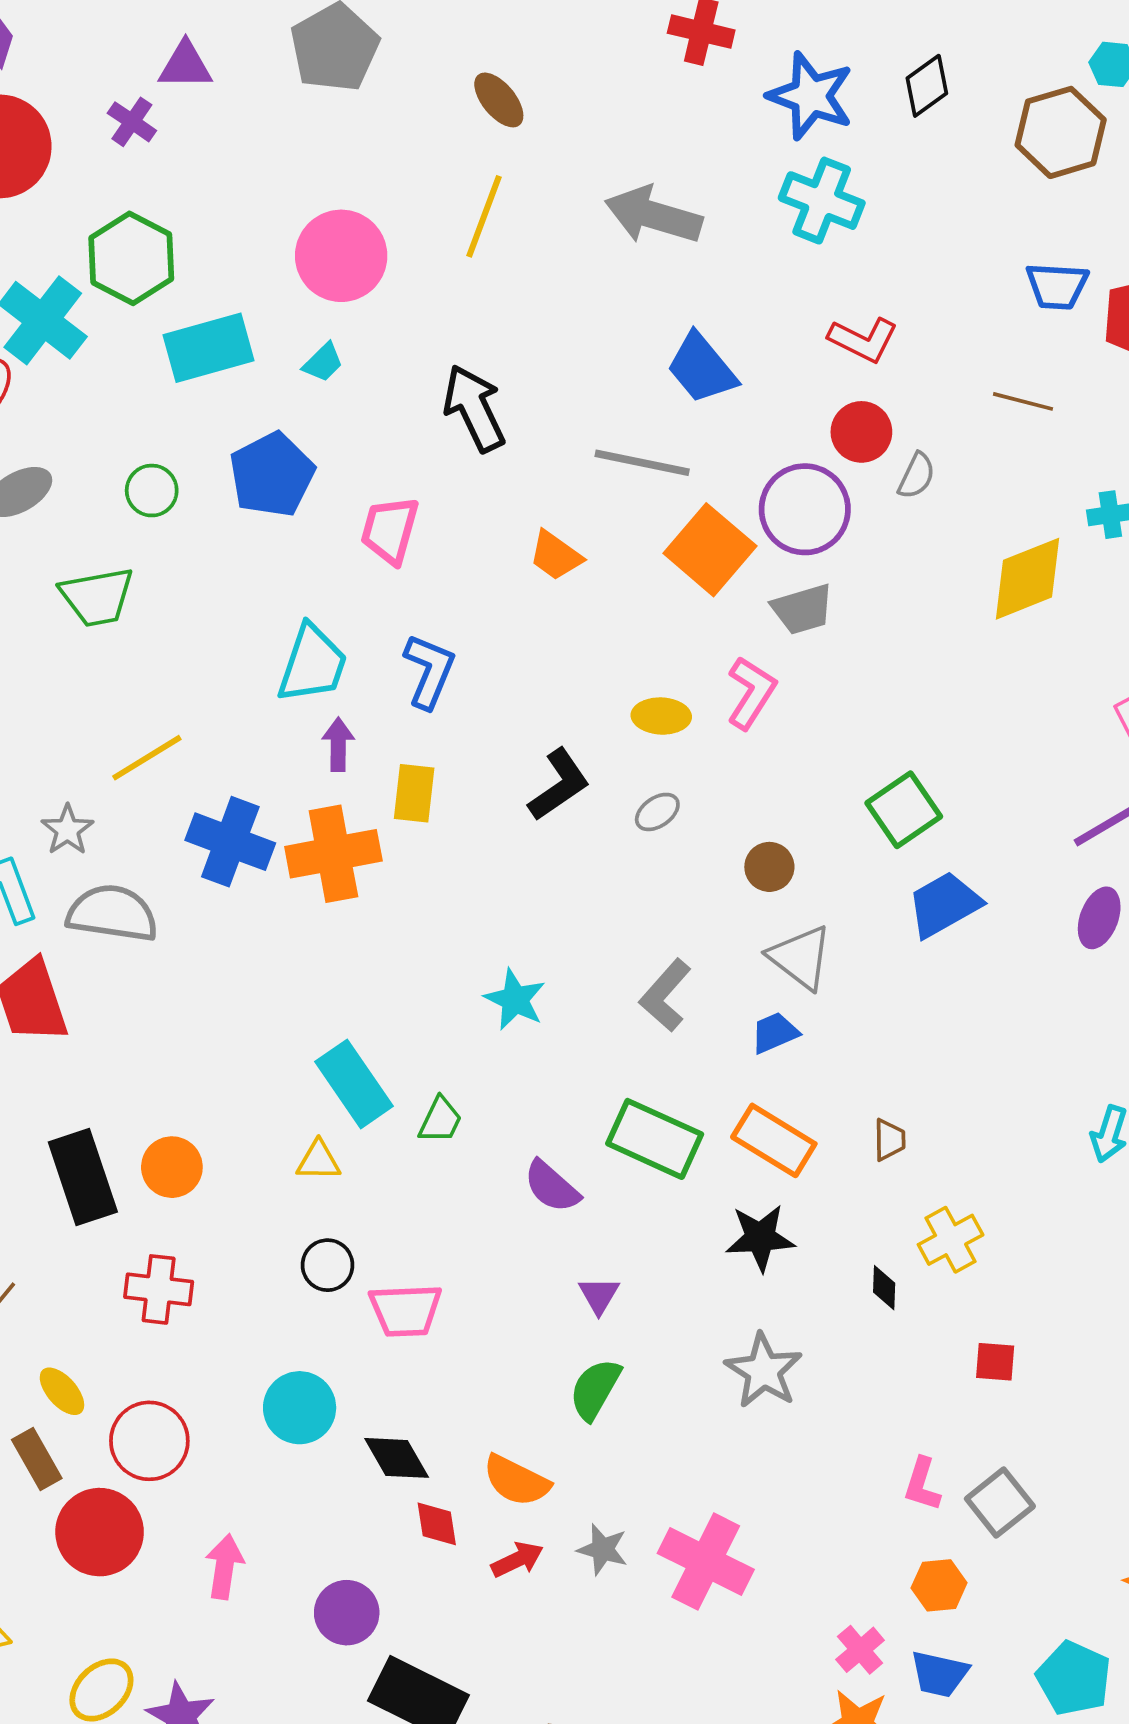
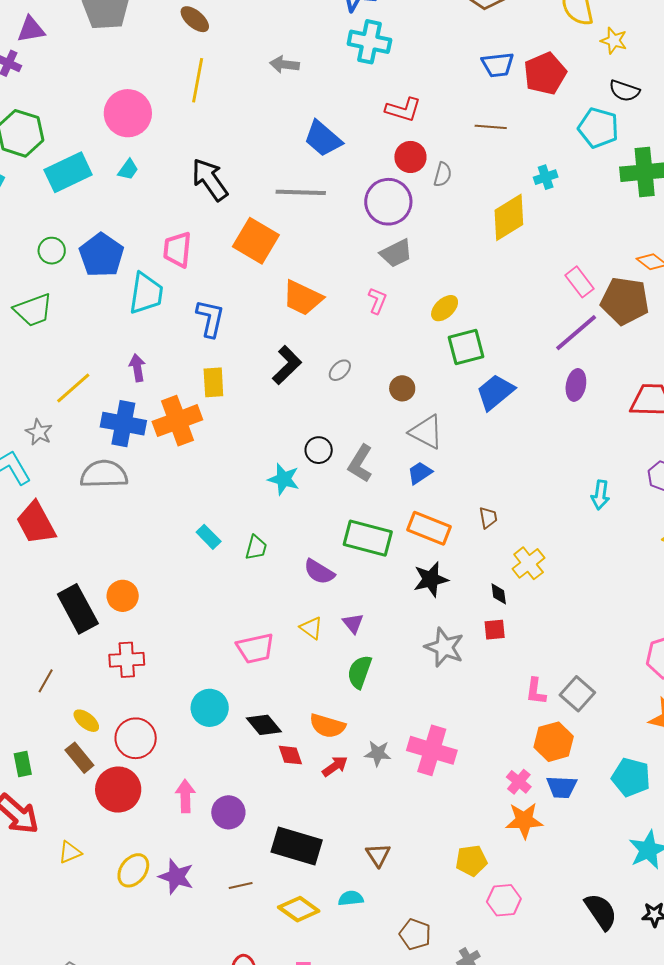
gray arrow: (653, 215) -> (284, 64), size x0.6
blue pentagon: (272, 475) -> (101, 255), moved
orange square: (710, 550) -> (256, 241), moved
orange trapezoid: (556, 556) -> (303, 298), moved, size x1.4
cyan trapezoid: (312, 664) -> (146, 293), moved
pink L-shape: (751, 693) -> (377, 301), size x0.7
yellow ellipse: (661, 716) -> (445, 308), moved, turned -36
purple arrow: (338, 744) -> (137, 368), moved
green square: (904, 810) -> (466, 347), turned 30
gray semicircle: (112, 913) -> (104, 474), moved
cyan rectangle: (354, 1084) -> (209, 537), size x0.6
yellow triangle: (319, 1161) -> (311, 628), moved, turned 45
black circle: (328, 1265) -> (319, 450), moved
red square: (995, 1362) -> (495, 630), moved
orange hexagon: (939, 1585) -> (554, 742), size x1.4
purple circle: (347, 1613) -> (228, 812), moved

